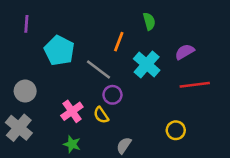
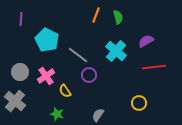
orange line: (119, 42) -> (96, 15), moved
pink cross: (72, 111) -> (46, 76), moved
yellow semicircle: (101, 115) -> (65, 91), moved

